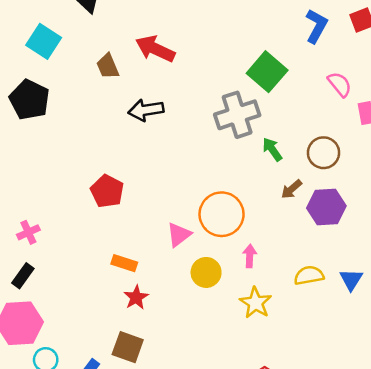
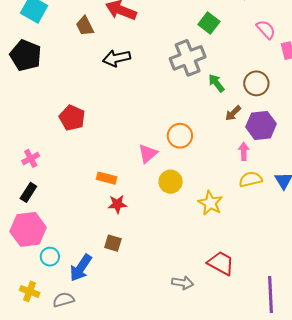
green square: (267, 72) -> (209, 23), size x0.7
red pentagon: (107, 191) -> (72, 118), moved
orange circle: (222, 214) -> (180, 136), size x0.7
pink arrow: (250, 256) -> (244, 151), moved
red star: (136, 297) -> (117, 204), turned 30
brown square: (128, 347) -> (113, 243), size x0.7

